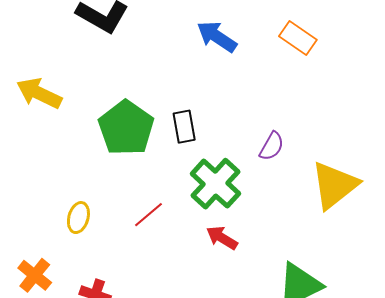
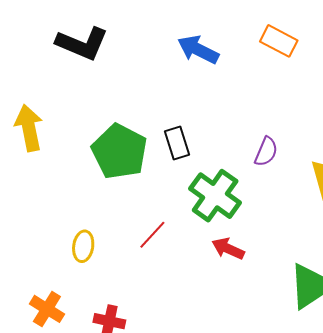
yellow arrow: (39, 93) -> (29, 128), turned 60

